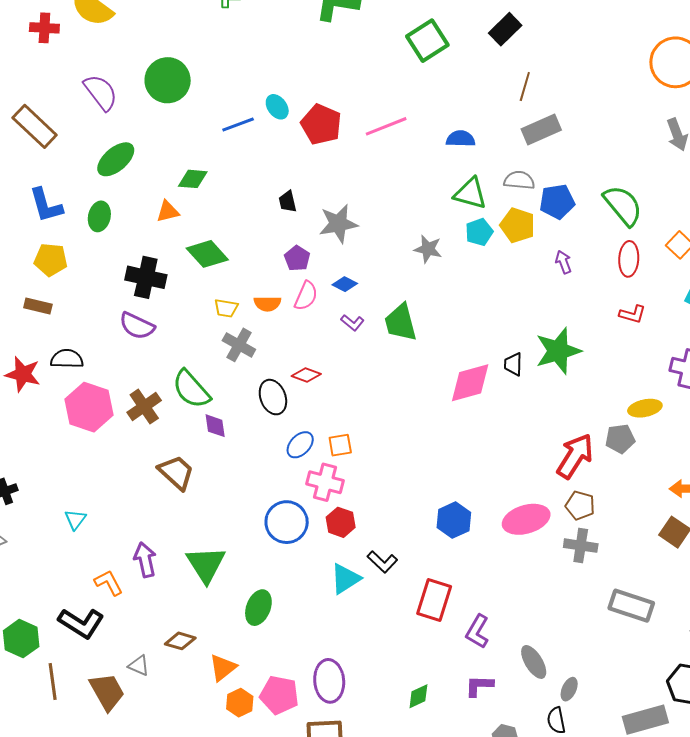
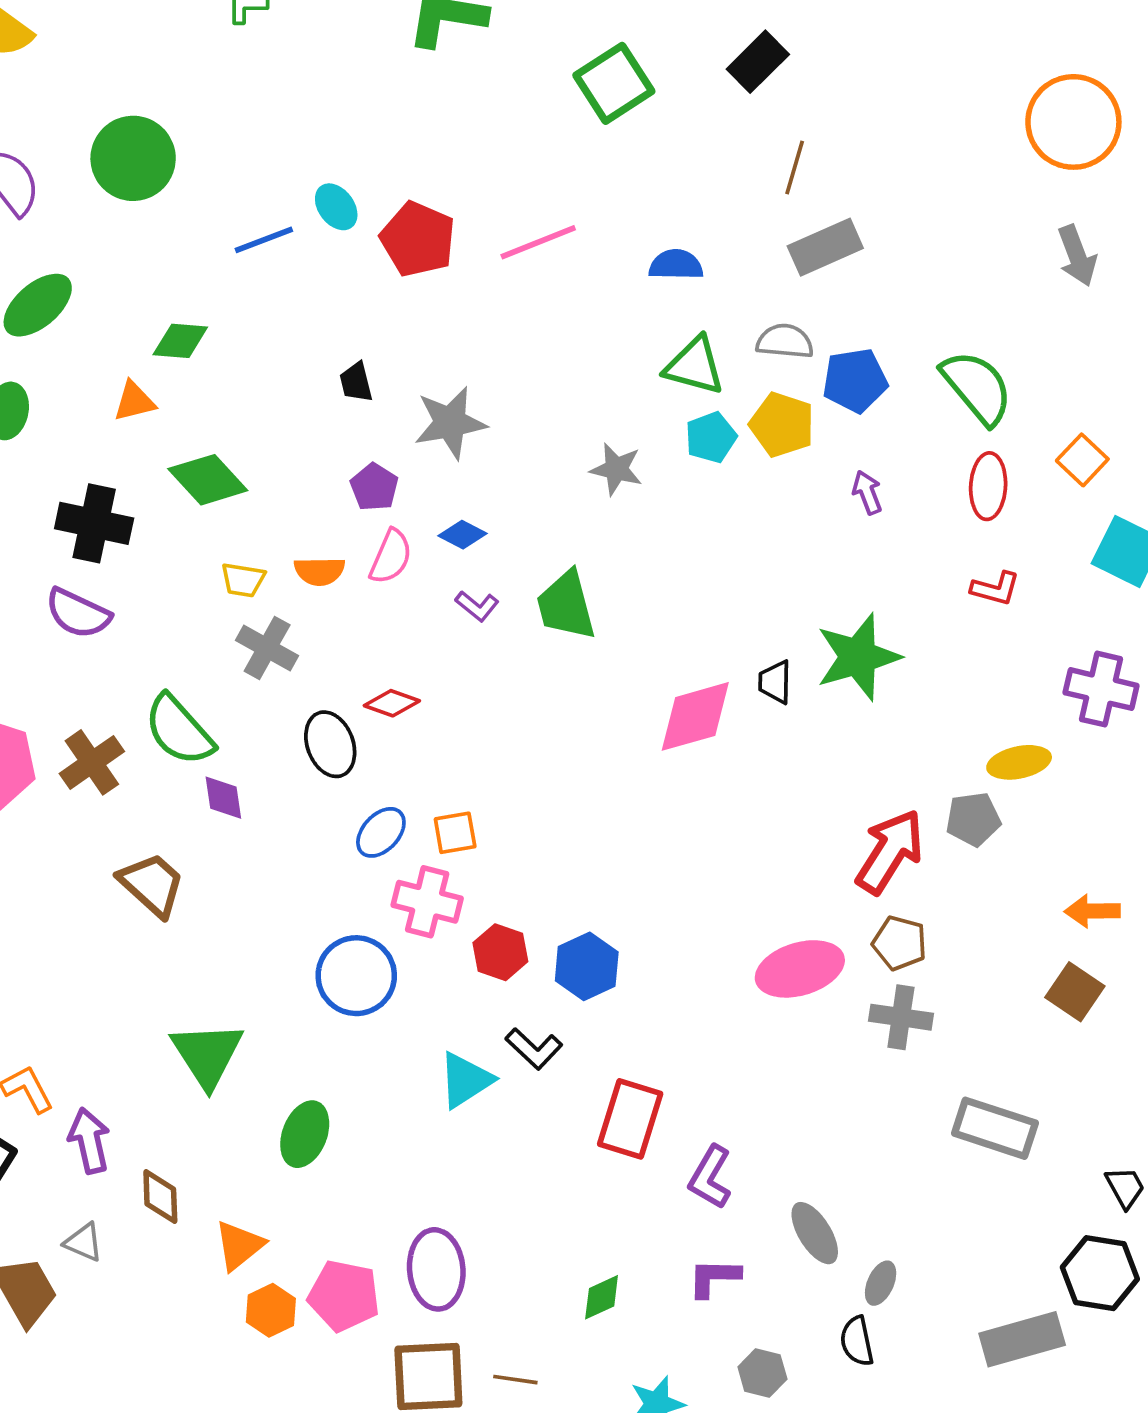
blue hexagon: (454, 520) -> (587, 966), moved
red hexagon: (341, 522) -> (500, 952), moved
purple arrow: (145, 560) -> (89, 1141), moved
brown diamond: (180, 641) -> (160, 1197), turned 72

